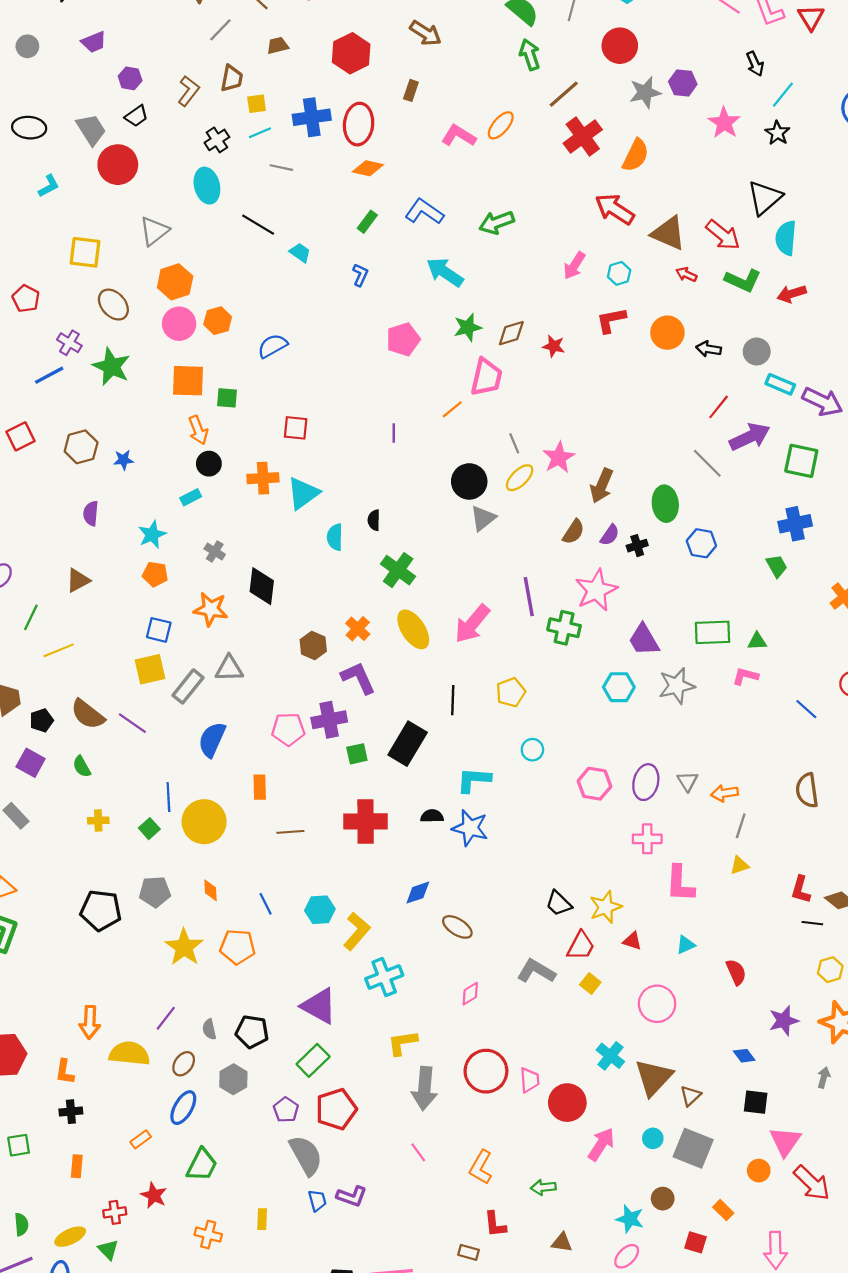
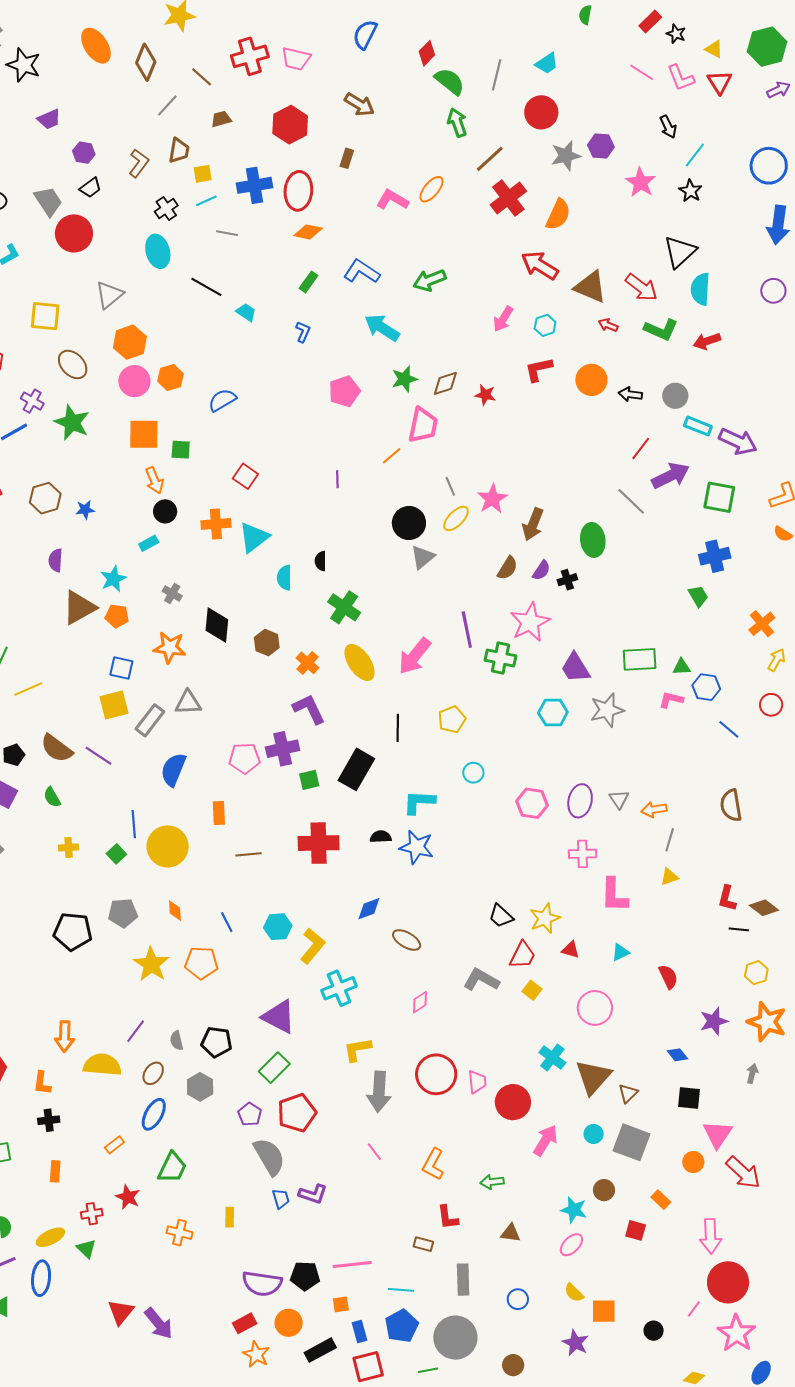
red square: (296, 428) -> (245, 476), turned 30
blue hexagon: (701, 543) -> (706, 687), moved
brown triangle: (78, 580) -> (79, 608), moved, size x1.5
brown hexagon: (313, 645) -> (267, 643), moved

